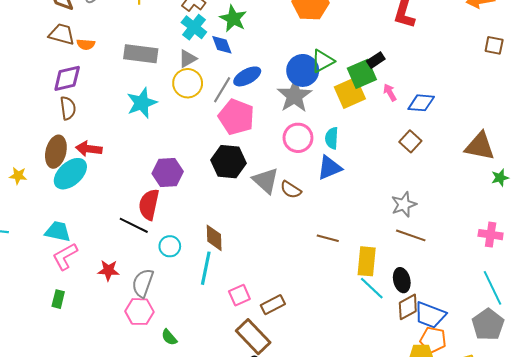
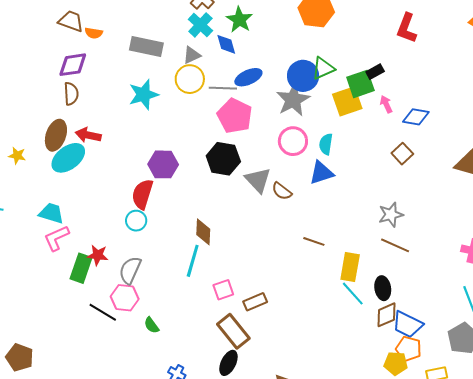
gray line: (222, 90) -> (223, 88), turned 56
black line: (134, 225) -> (103, 312), moved
cyan circle: (170, 246) -> (136, 221), moved
green rectangle: (58, 299) -> (81, 268), moved, size x1.6

